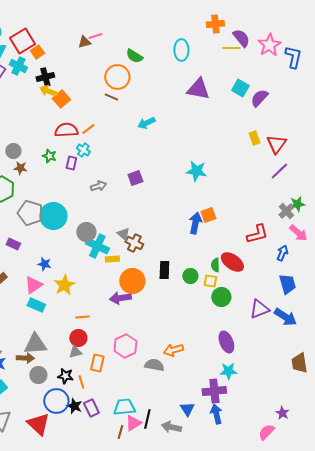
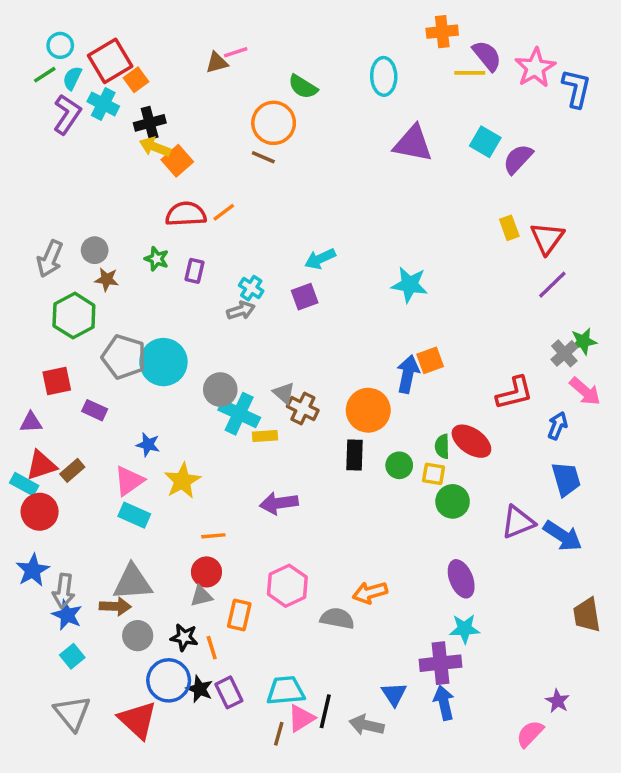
cyan arrow: (146, 123) -> (320, 259), moved
cyan cross: (83, 150) -> (251, 288), moved
orange circle: (132, 281) -> (368, 410), moved

